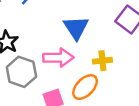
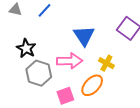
yellow cross: (102, 61) -> (106, 63), turned 35

